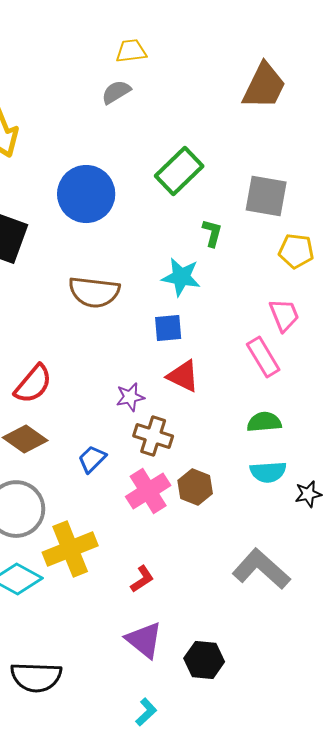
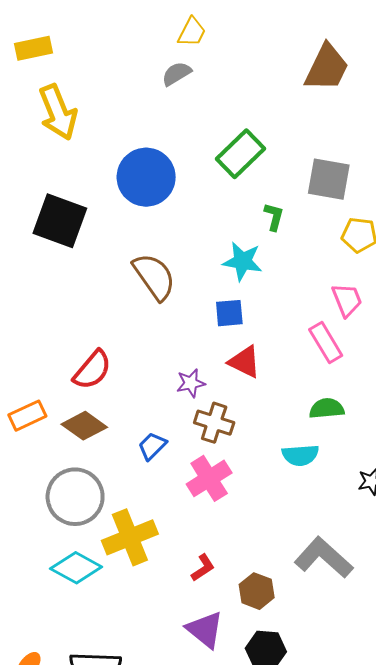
yellow trapezoid: (131, 51) -> (192, 32), turned 124
brown semicircle: (94, 292) -> (154, 277), turned -132
cyan semicircle: (268, 472) -> (300, 455), moved
brown hexagon: (195, 487) -> (257, 591), moved

